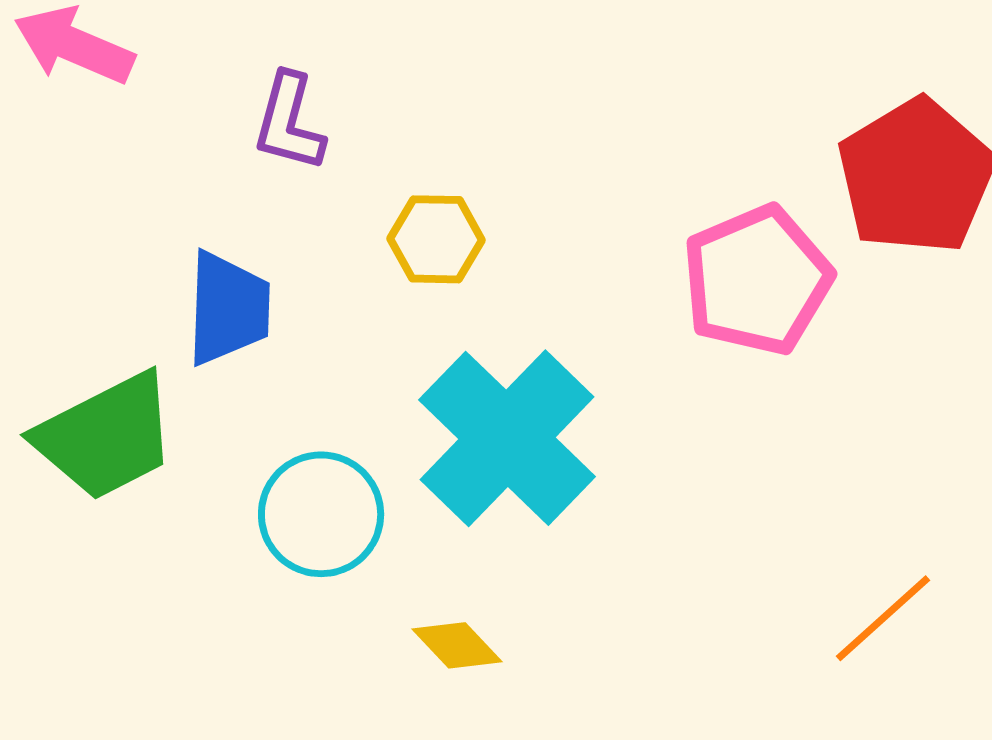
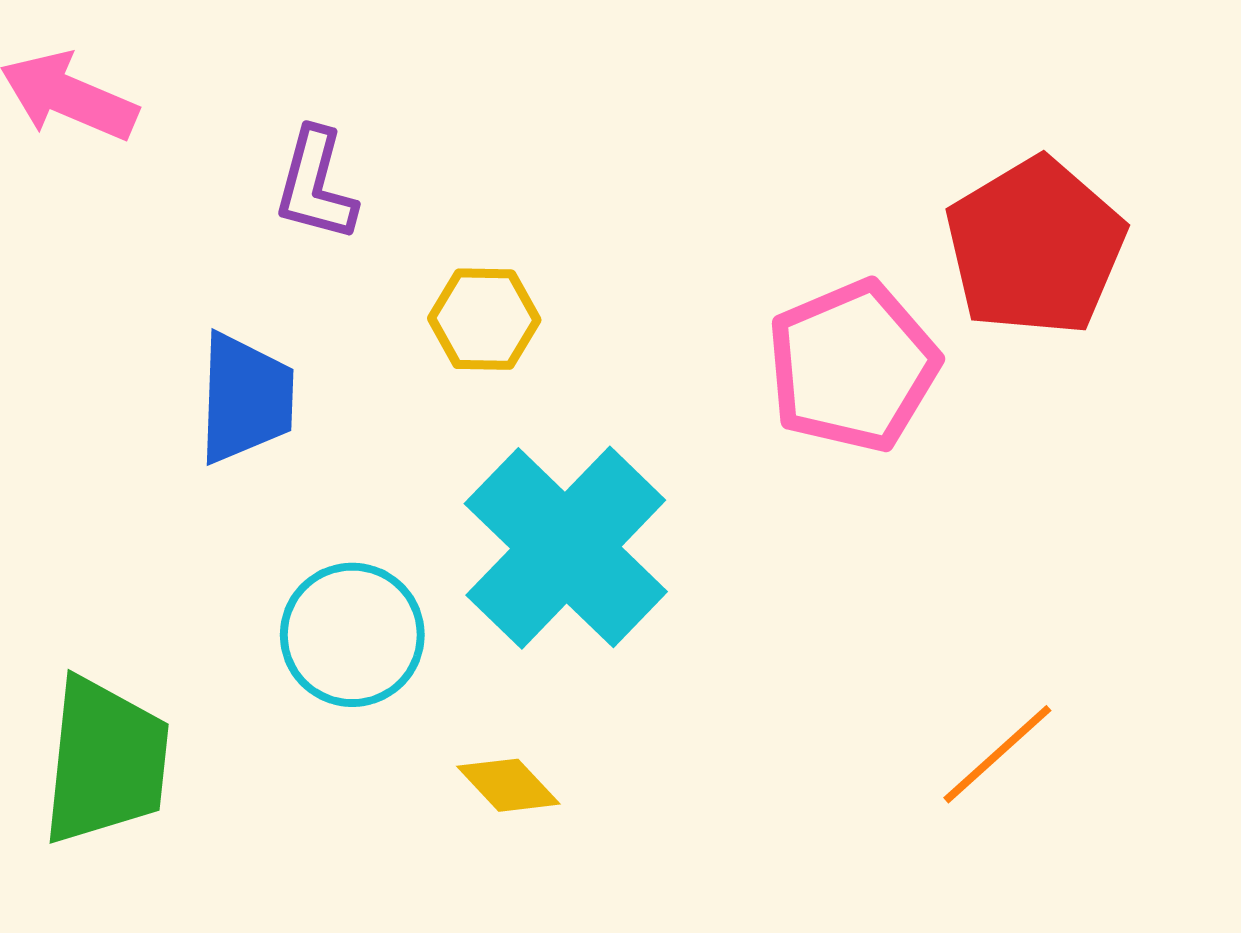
green trapezoid: (106, 436) -> (105, 761), moved, turned -57

